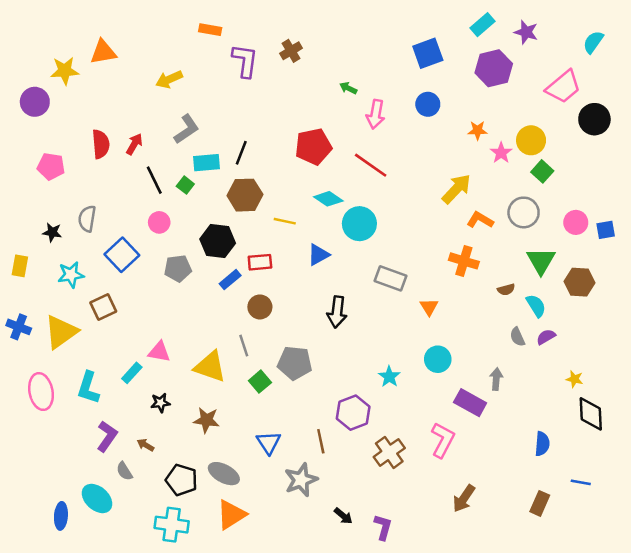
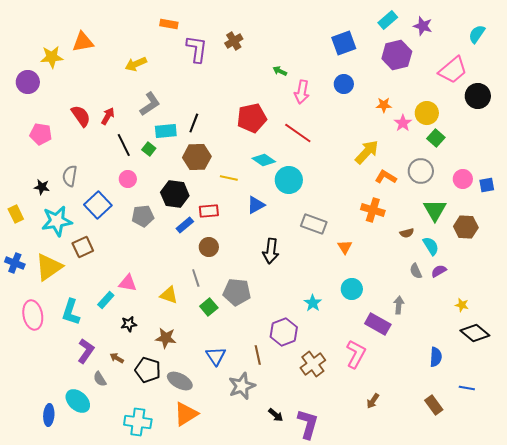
red semicircle: (101, 144) -> (81, 116), turned -30
yellow rectangle: (20, 266) -> (16, 214), turned -36
cyan star: (71, 275) -> (57, 221), size x1.4
yellow triangle: (210, 367) -> (169, 295), size x0.7
black diamond: (591, 414) -> (475, 333), turned -48
black pentagon: (182, 480) -> (148, 370), moved
brown arrow: (464, 498) -> (373, 401), size x0.7
brown rectangle: (540, 503) -> (434, 405), turned -60
purple L-shape: (383, 527) -> (308, 424), size x1.4

